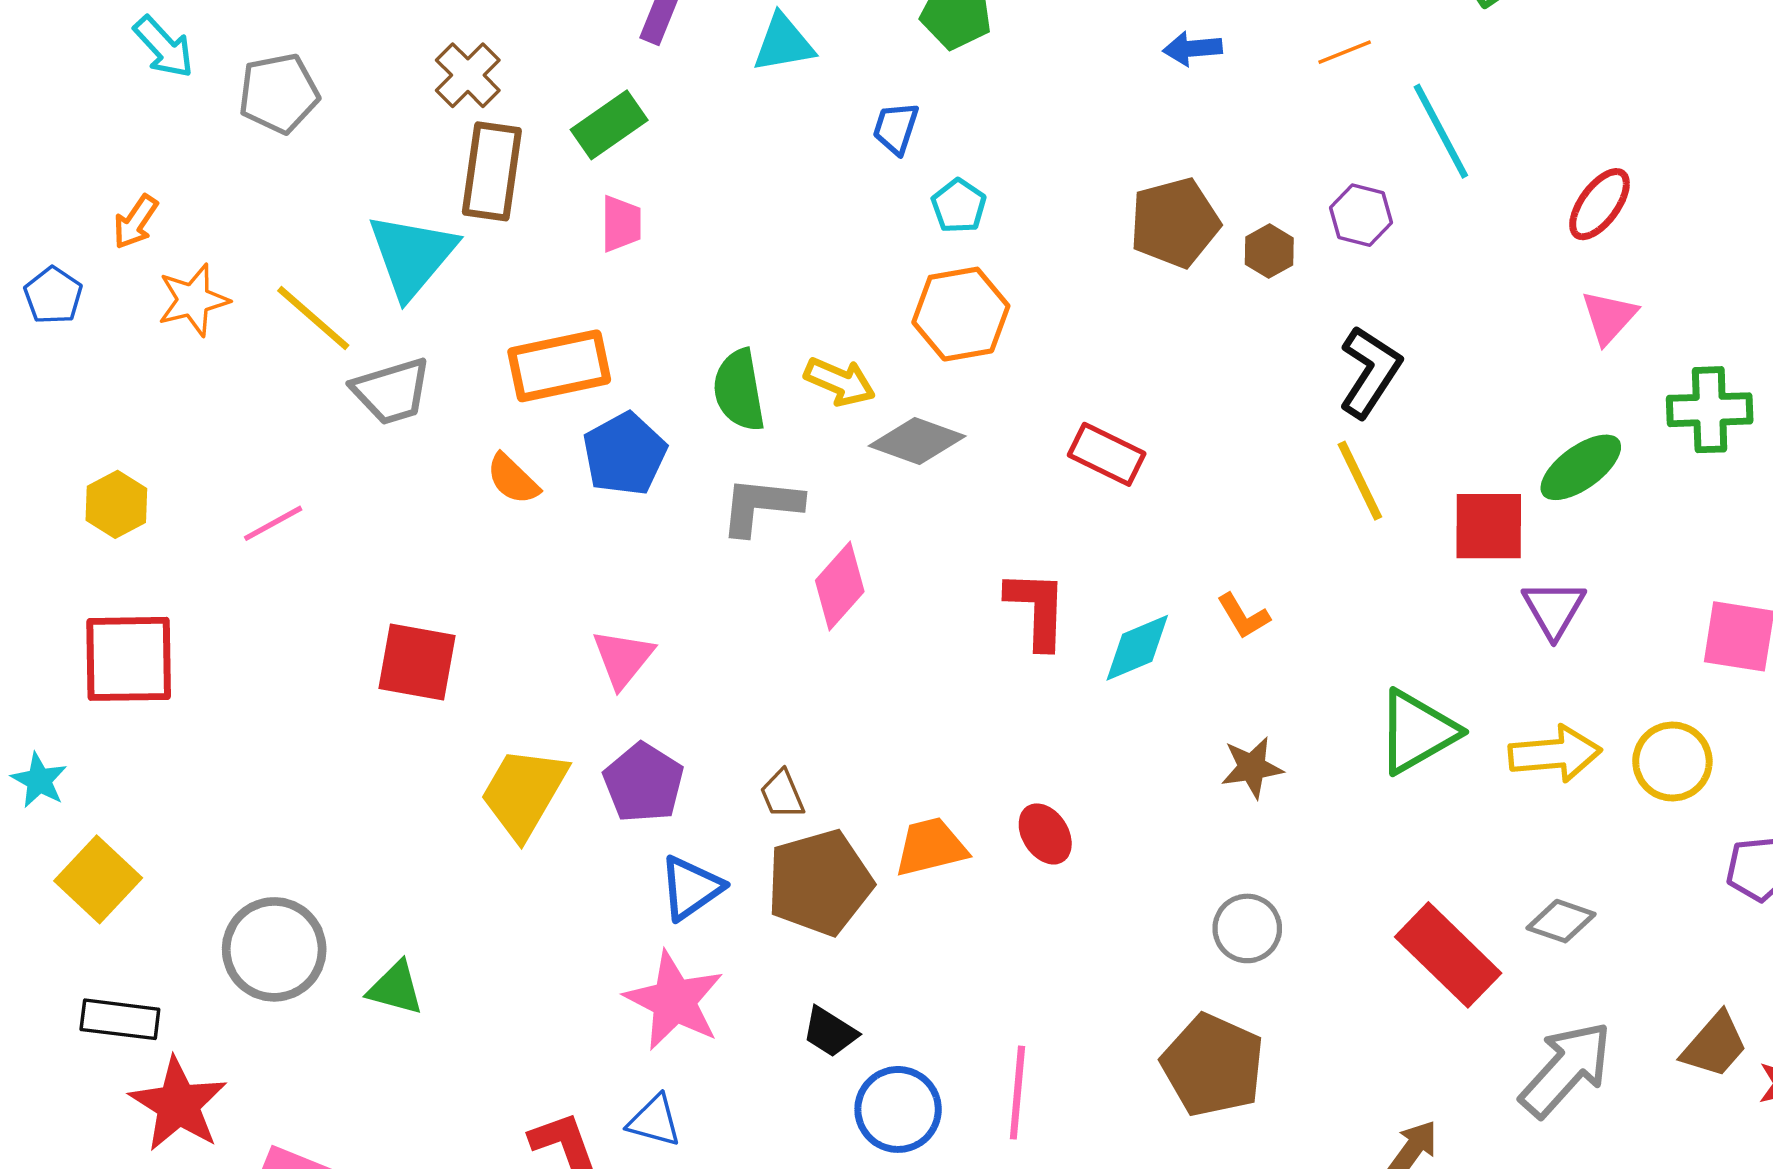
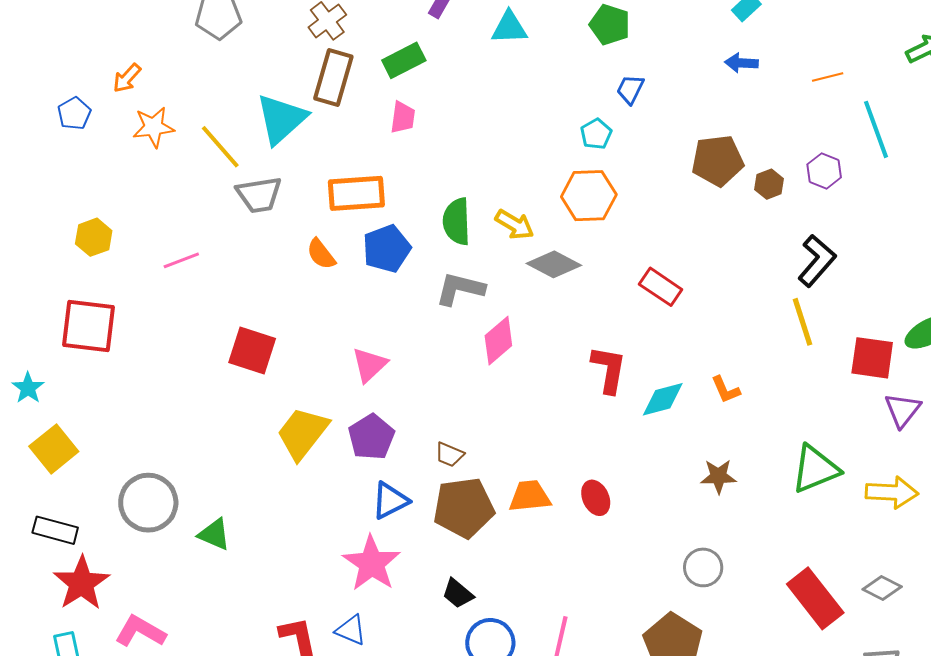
blue trapezoid: (896, 128) -> (630, 89), moved
brown trapezoid: (782, 794) -> (449, 455), turned -52

